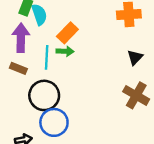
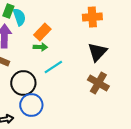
cyan line: (47, 57) -> (53, 67), moved, turned 54
black triangle: (135, 57) -> (97, 52), size x1.5

